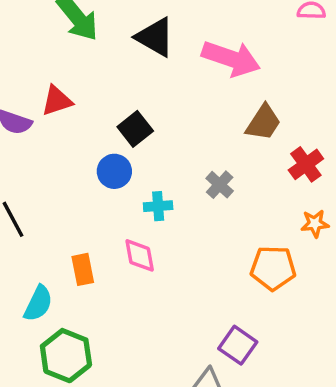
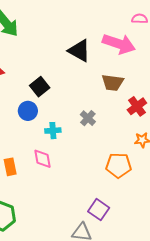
black triangle: (155, 37) -> (79, 51), moved
pink arrow: (231, 58) -> (119, 44), moved
brown trapezoid: (263, 122) -> (113, 83), turned 65

